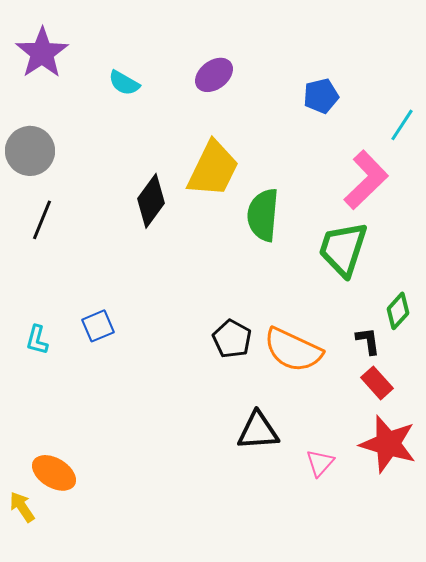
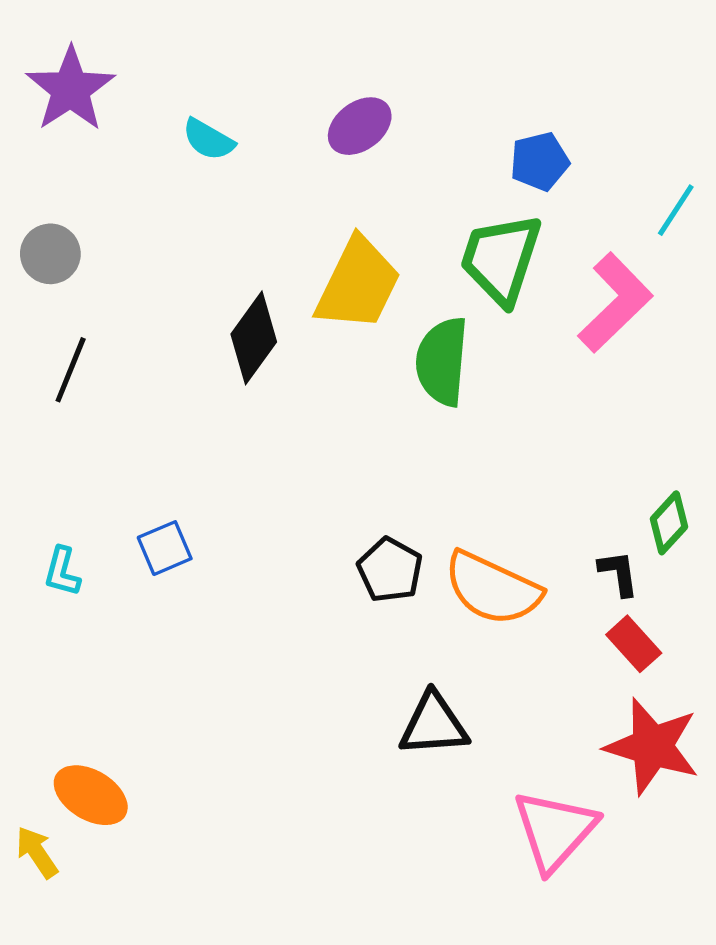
gray circle: (30, 151) -> (50, 254), size x0.7
green trapezoid: (343, 249) -> (501, 259), moved
pink triangle: (320, 463) -> (555, 830), moved, size x1.8

